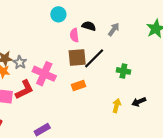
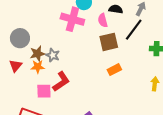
black line: (94, 58) -> (134, 30), moved
pink cross: (44, 74) -> (72, 19), moved

